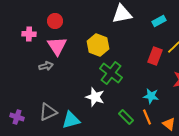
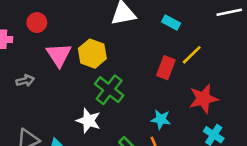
cyan rectangle: (159, 21) -> (171, 23), turned 56
pink triangle: (57, 46) -> (59, 55), moved

